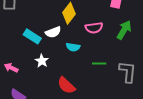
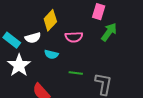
green arrow: (124, 30) -> (109, 32), moved
white star: (42, 61) -> (19, 65), size x1.6

